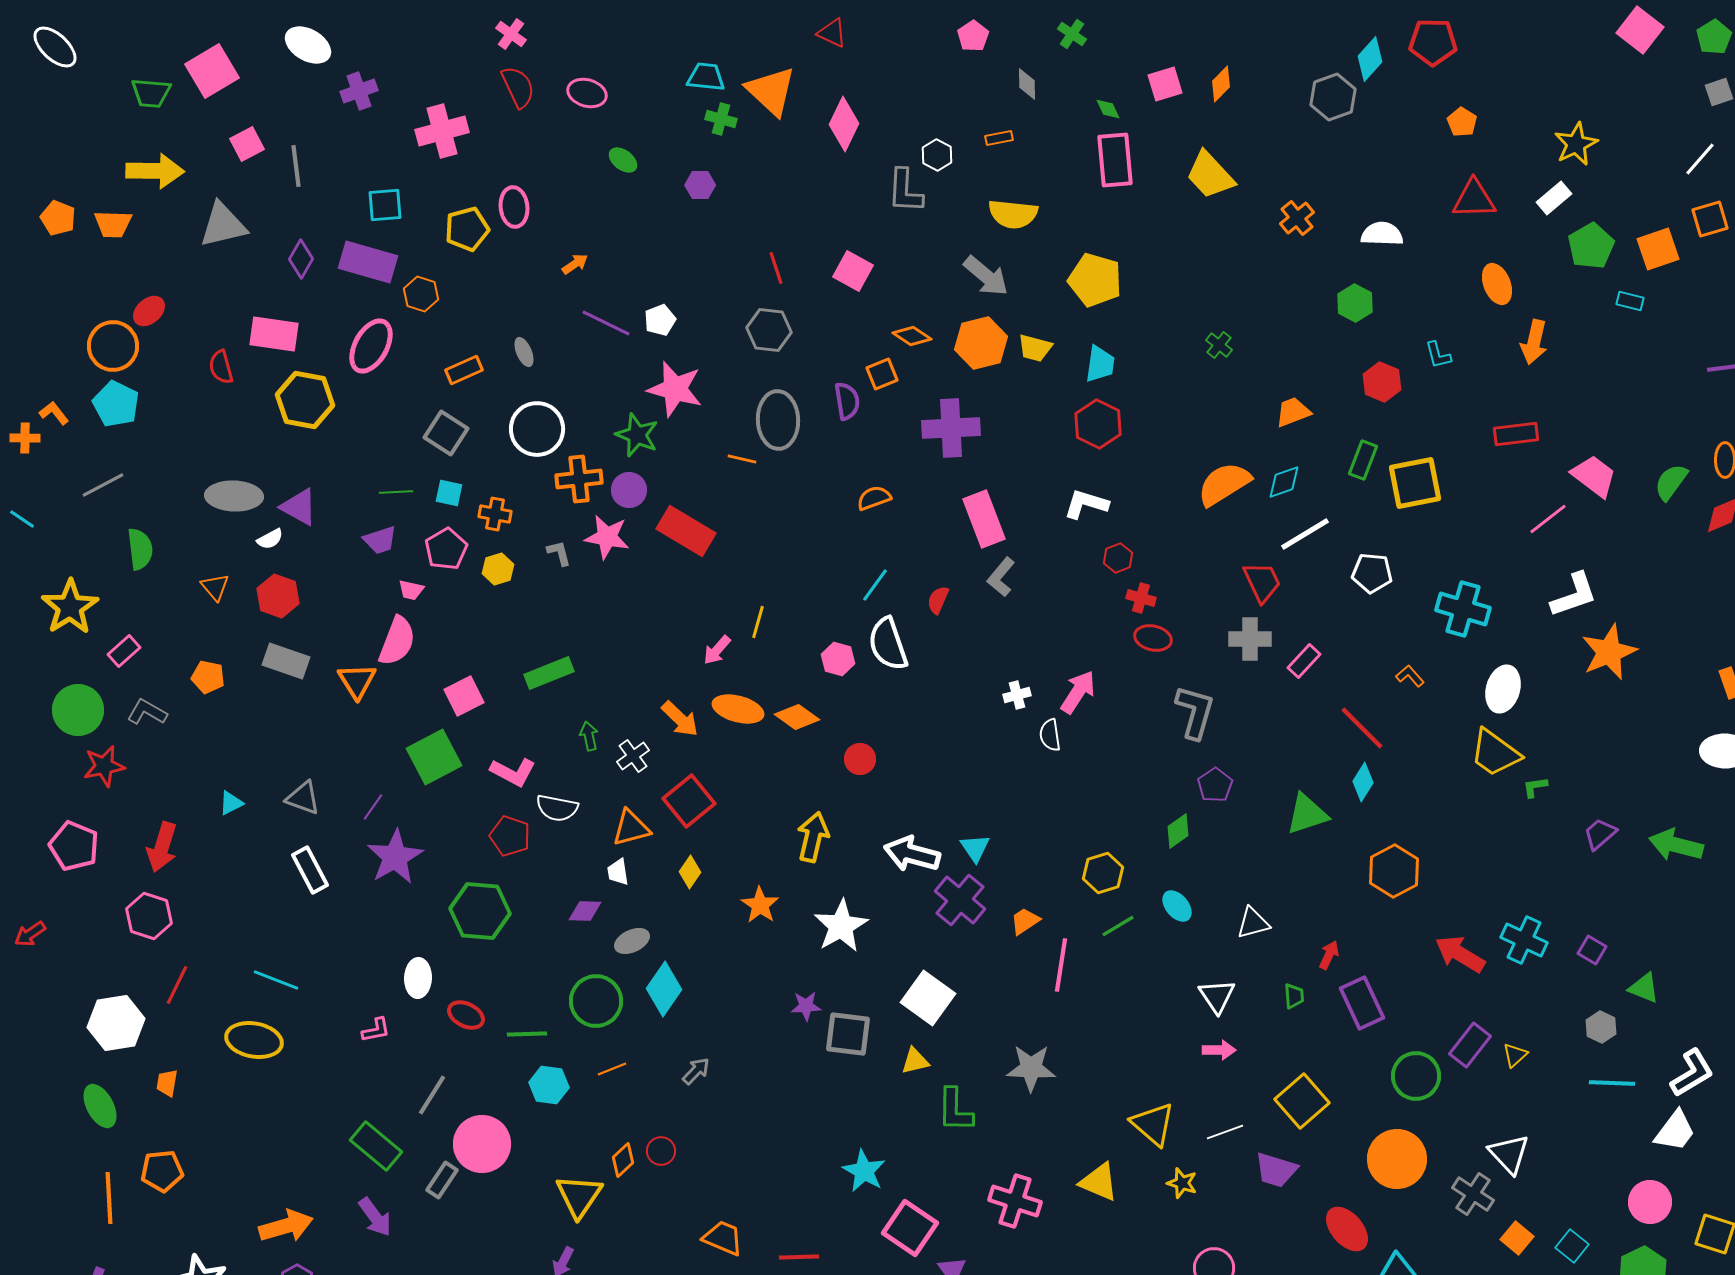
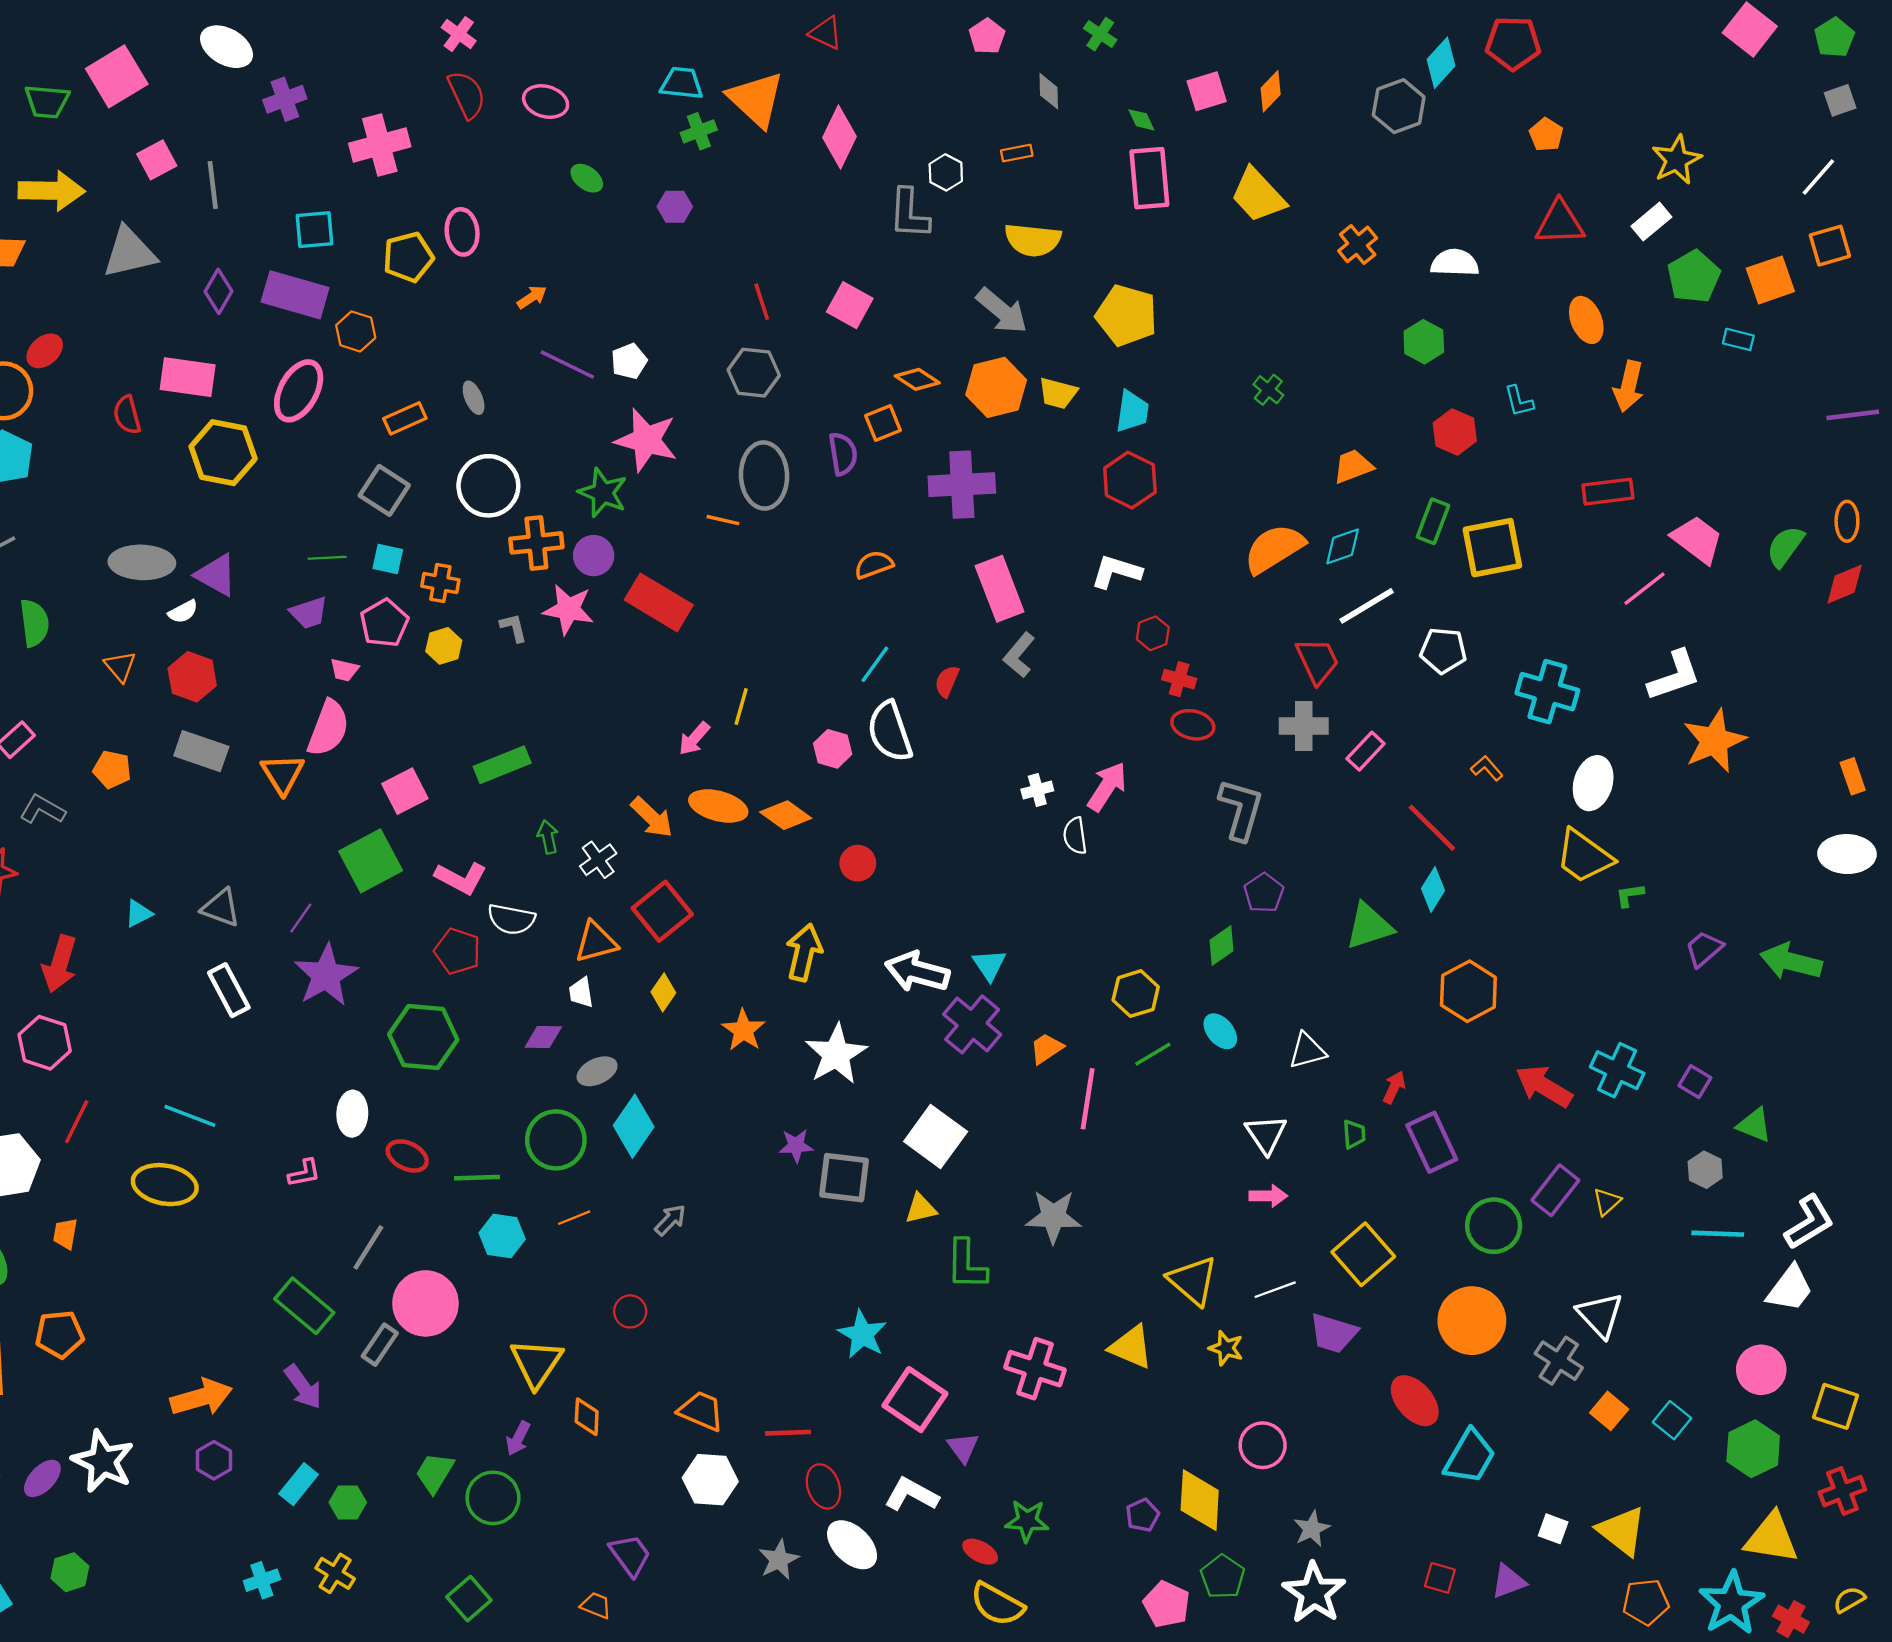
green cross: (721, 119) -> (699, 131), turned -36
orange diamond: (623, 1160) -> (587, 1417), moved, turned -44

